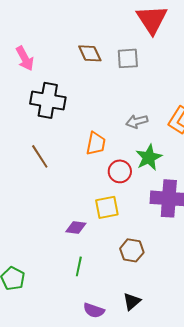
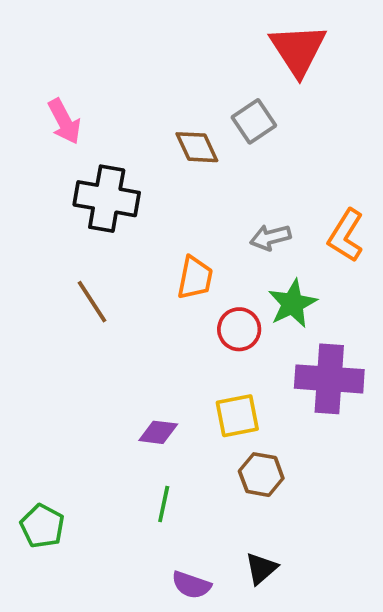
brown diamond: (90, 53) -> (197, 147), moved
gray square: (128, 58) -> (254, 121), turned -30
yellow square: (107, 207) -> (237, 416), moved

